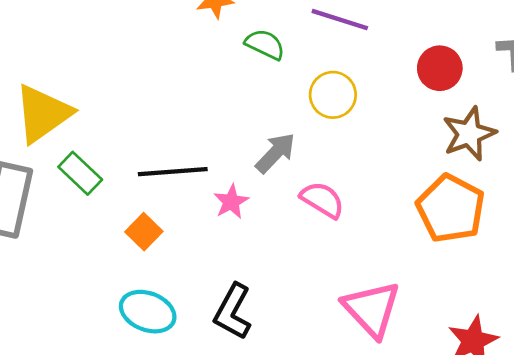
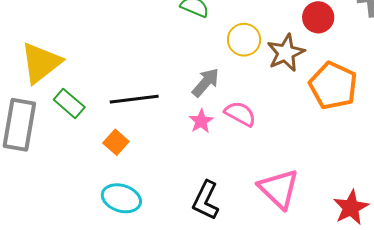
brown star: (469, 134) -> (286, 53), moved
pink star: (231, 202) -> (201, 121), moved
orange pentagon: (451, 209) -> (333, 86), moved
black L-shape: (233, 312) -> (206, 200), moved

